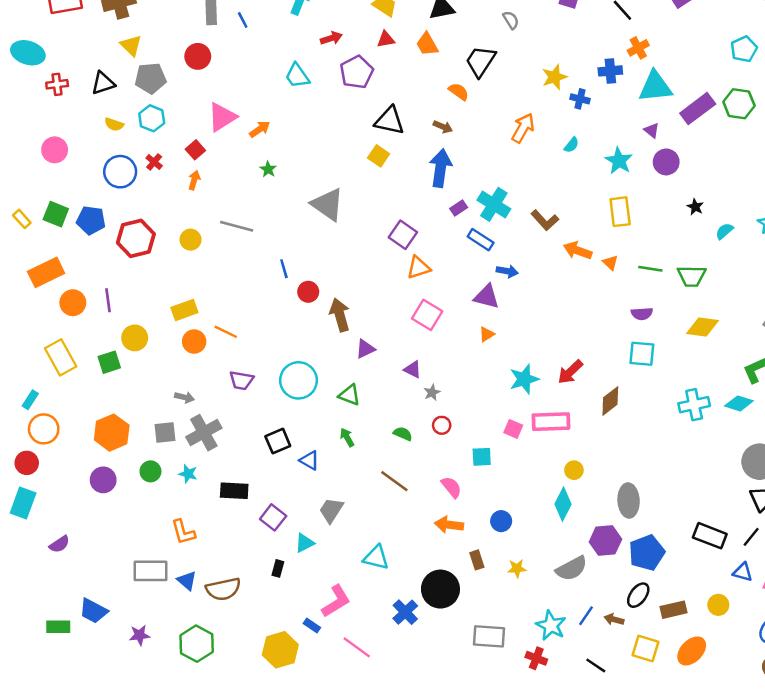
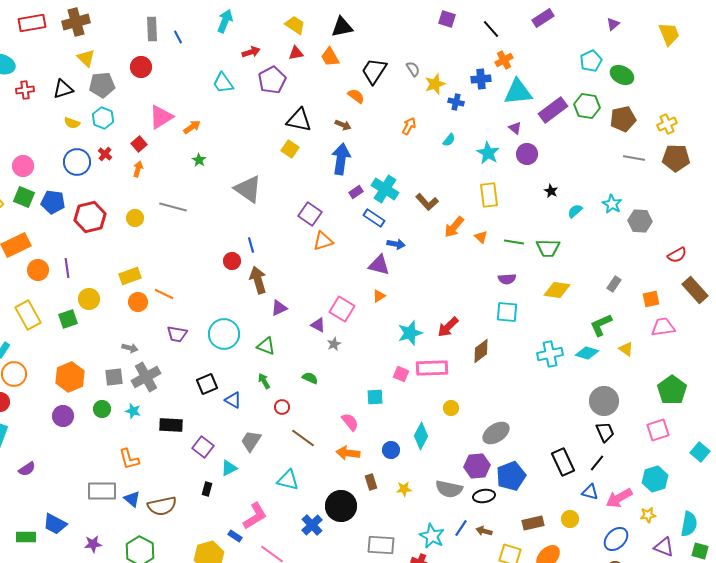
gray semicircle: (511, 20) -> (413, 69), moved
orange arrow: (523, 128) -> (409, 126), size x0.7
pink circle: (55, 150) -> (23, 166), moved
orange arrow: (578, 251) -> (454, 227), turned -70
blue line: (284, 269) -> (251, 245), moved
pink square: (427, 315) -> (342, 309), moved
red circle: (442, 425) -> (282, 407), moved
brown line: (394, 481) -> (303, 438), moved
gray ellipse: (629, 500) -> (496, 433), turned 60
cyan diamond: (563, 504) -> (421, 436), moved
black rectangle: (710, 536) -> (563, 462), turned 44
gray semicircle: (572, 568) -> (449, 489), turned 40
black ellipse: (638, 595) -> (484, 496), moved, turned 45

